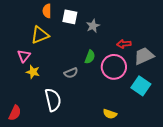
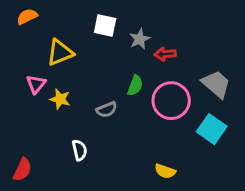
orange semicircle: (47, 11) -> (27, 17), moved, turned 64
red arrow: (124, 44) -> (165, 54), moved
gray trapezoid: (144, 56) -> (216, 84), turned 65
yellow star: (33, 72) -> (60, 99), moved
white semicircle: (53, 100) -> (80, 150), size x0.6

